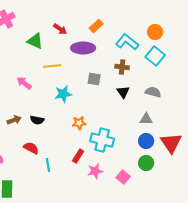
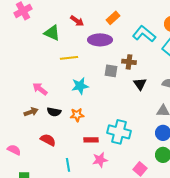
brown cross: (122, 67) -> (129, 62), moved
pink arrow: (24, 83) -> (40, 89), moved
orange star: (79, 123) -> (77, 115), moved
red rectangle: (78, 156) -> (91, 140), moved, turned 56
cyan line: (48, 165) -> (68, 165), moved
pink star: (95, 171) -> (100, 160), moved

